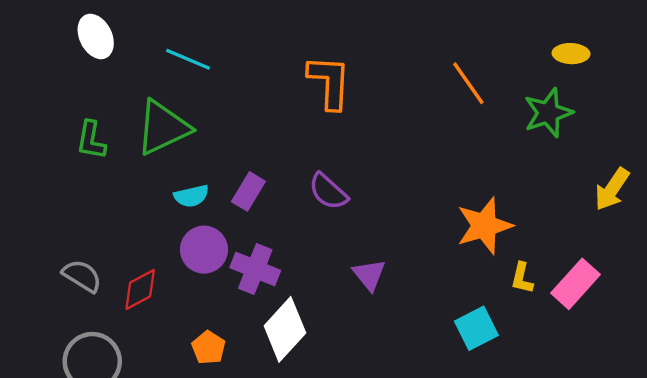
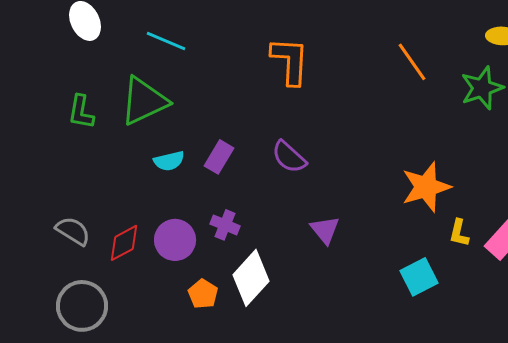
purple circle: (204, 250) -> (175, 240), moved
purple cross: (255, 269) -> (225, 225), size x0.7
orange pentagon: (209, 348) -> (203, 294), moved

